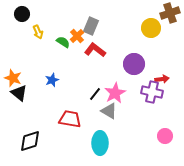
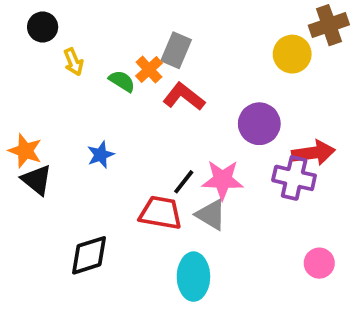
red arrow: (162, 79) -> (313, 153), size x1.5
pink star: (115, 93) -> (223, 180), turned 30
red trapezoid: (70, 119) -> (161, 213), moved
black diamond: (30, 141) -> (89, 255), moved

